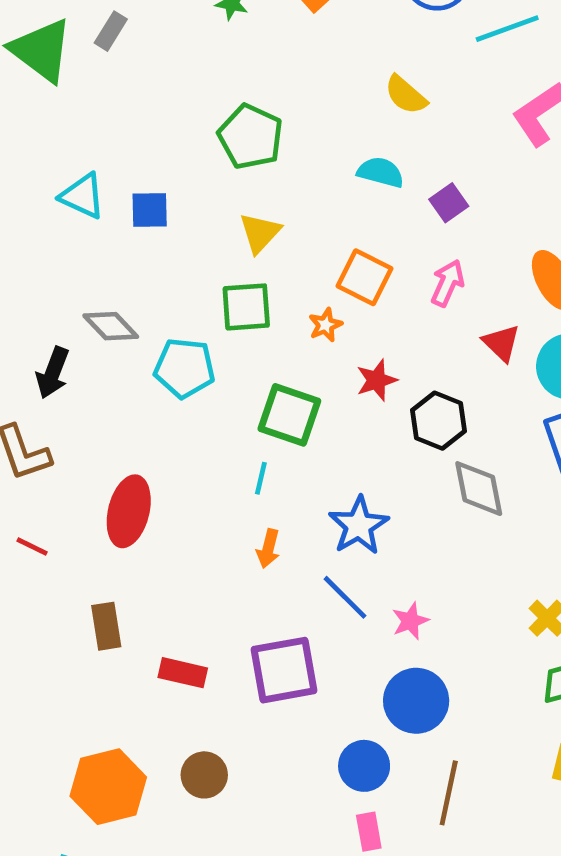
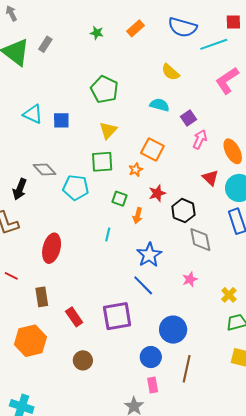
pink arrow: (448, 283) -> (200, 139), moved
green square: (289, 415) -> (120, 199), moved, size x0.6
red line: (32, 547) -> (11, 276), moved
orange arrow: (268, 548) -> (138, 216), moved
pink star: (410, 621) -> (190, 279), moved
red rectangle: (183, 673) -> (74, 317), turned 42
orange hexagon: (108, 787) -> (30, 341), moved

